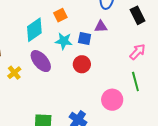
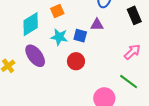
green line: (135, 82) -> (129, 82), turned -42

